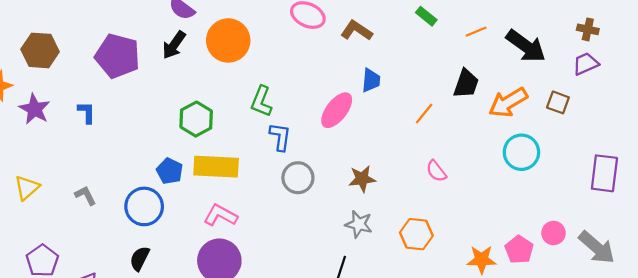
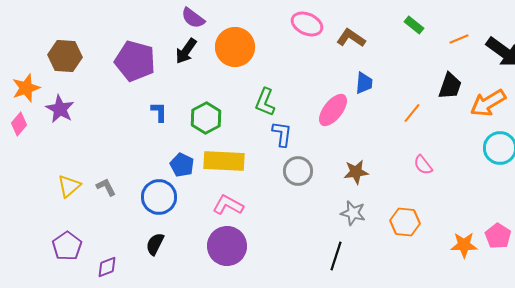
blue L-shape: (87, 112) -> (159, 112), moved
yellow triangle: (27, 188) -> (69, 186), moved

